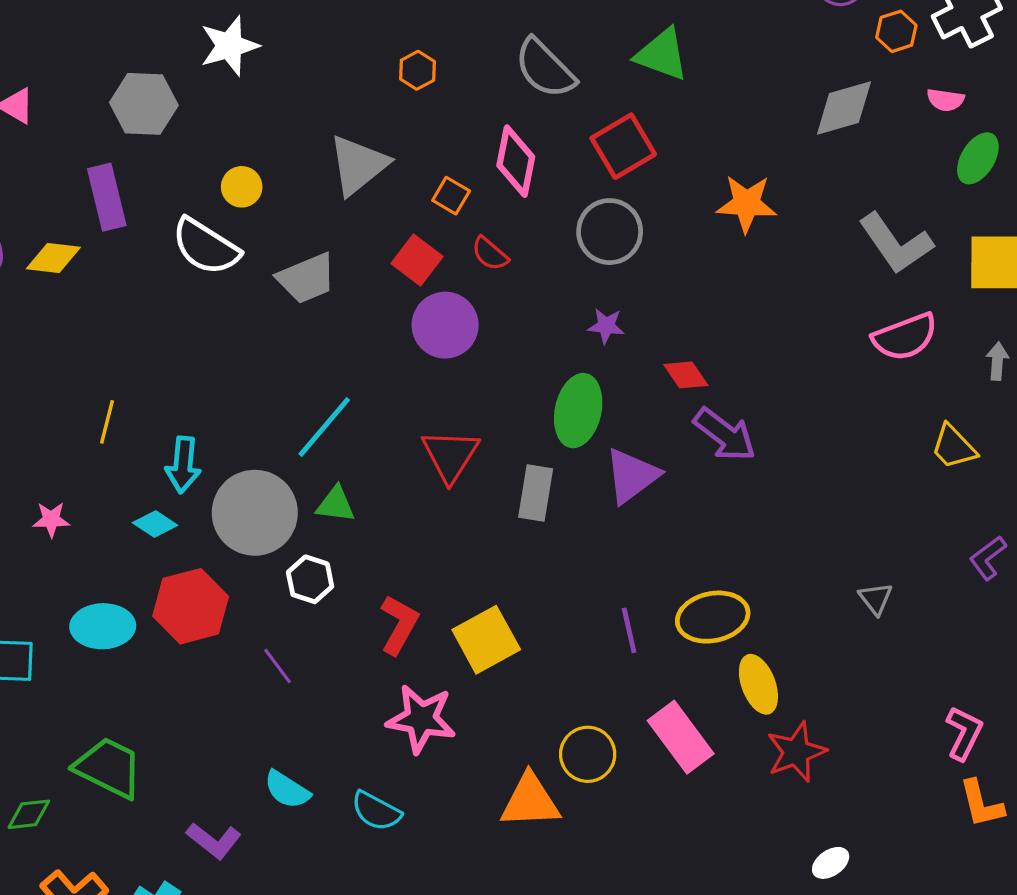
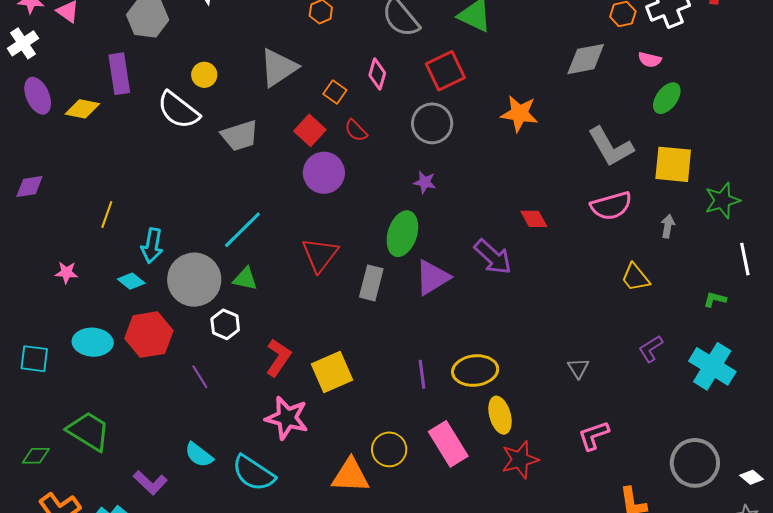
pink diamond: (516, 161) -> (377, 74), size x0.7
red diamond: (686, 375) -> (534, 219), moved
pink L-shape: (964, 733) -> (594, 435), moved, turned -140
cyan semicircle: (376, 811) -> (254, 473), size x1.4

